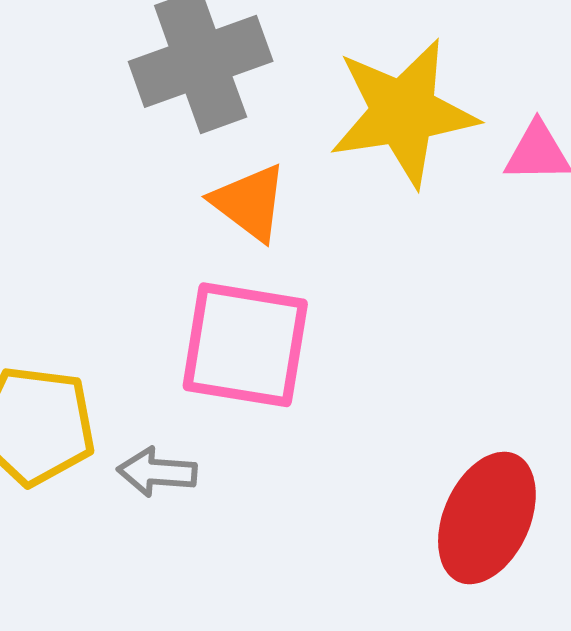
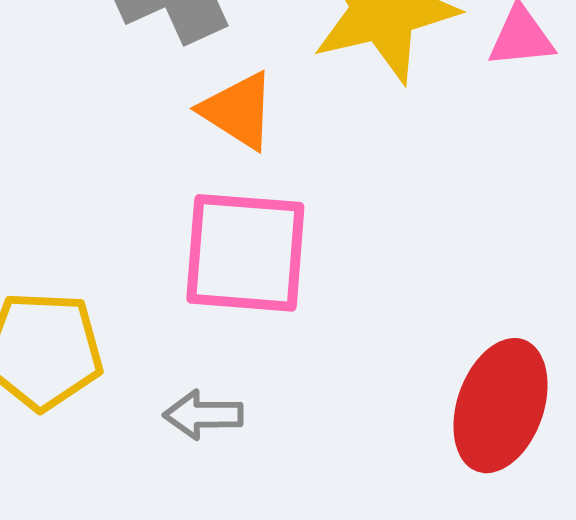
gray arrow: (157, 472) -> (203, 415), moved

